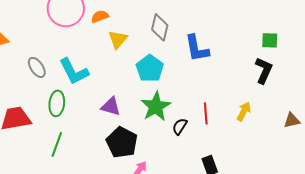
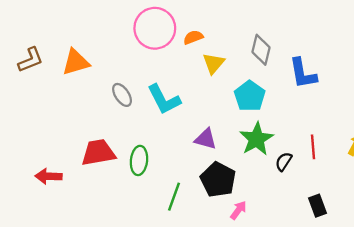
green ellipse: (57, 103) -> (139, 160), moved
green line: (57, 144) -> (174, 197), moved

